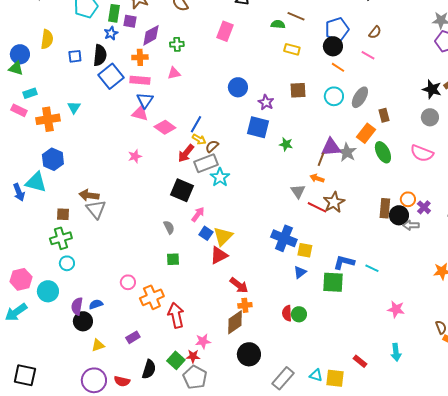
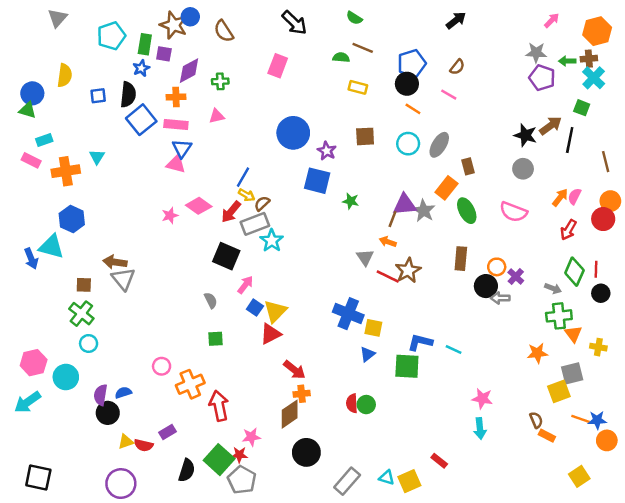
blue circle: (238, 87) -> (293, 133), size x1.4
pink diamond: (165, 127) -> (199, 206), moved
brown rectangle: (385, 208) -> (461, 259), moved
green cross: (61, 238) -> (81, 314), turned -35
cyan arrow: (396, 352) -> (480, 428), moved
green square: (176, 360) -> (219, 460), size x1.4
yellow square: (335, 378) -> (409, 481), turned -30
red semicircle: (122, 381) -> (144, 445), moved

